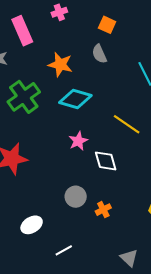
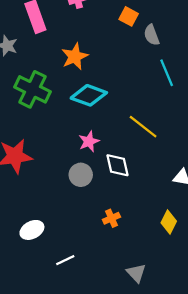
gray semicircle: (99, 54) -> (152, 35), moved
orange star: (60, 64) -> (75, 57), turned 30
green cross: (24, 97) -> (32, 89), turned -32
gray circle: (76, 197) -> (81, 175), moved

